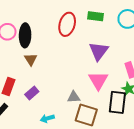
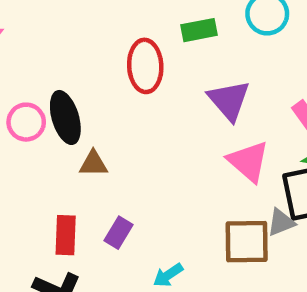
brown triangle: (31, 59) -> (93, 164), turned -40
gray triangle: (74, 97) -> (281, 222), moved

